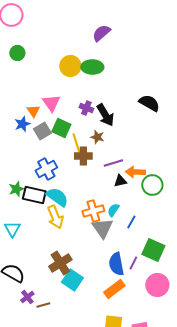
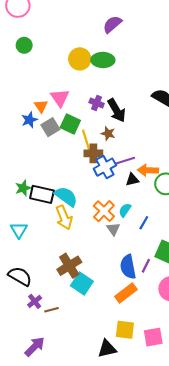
blue cross: (46, 169) -> (105, 167), moved
orange cross: (93, 211) -> (104, 211), turned -30
gray triangle: (102, 228) -> (113, 229), size x0.6

